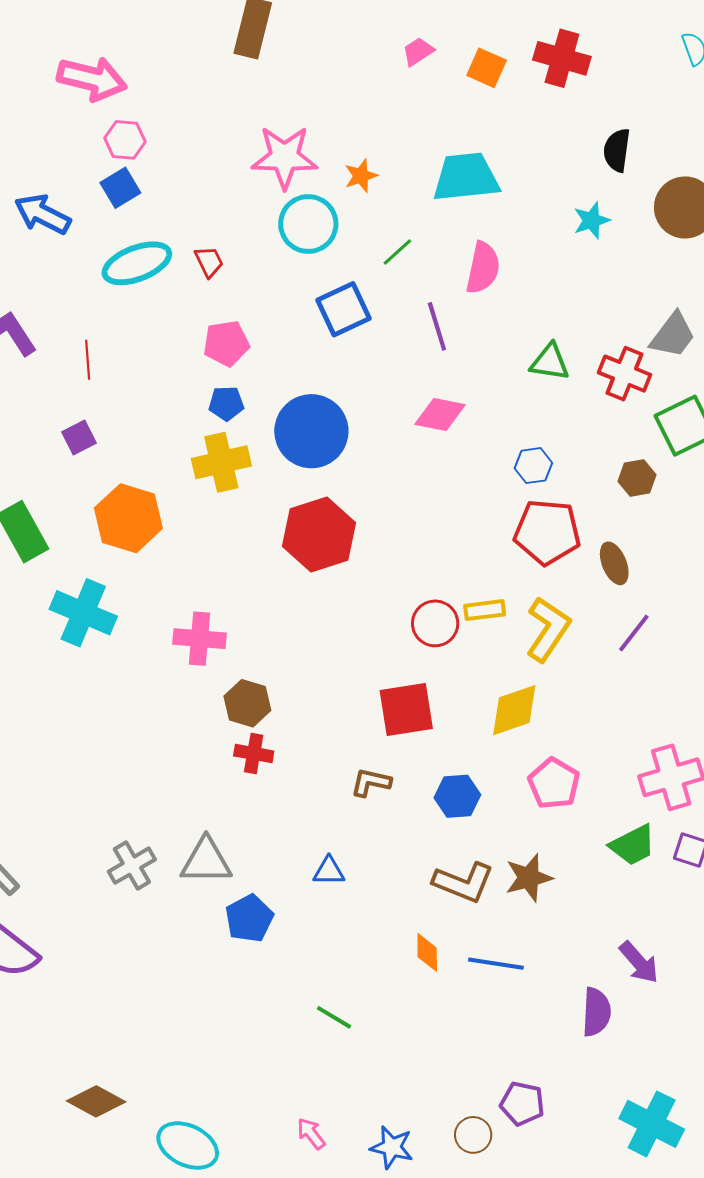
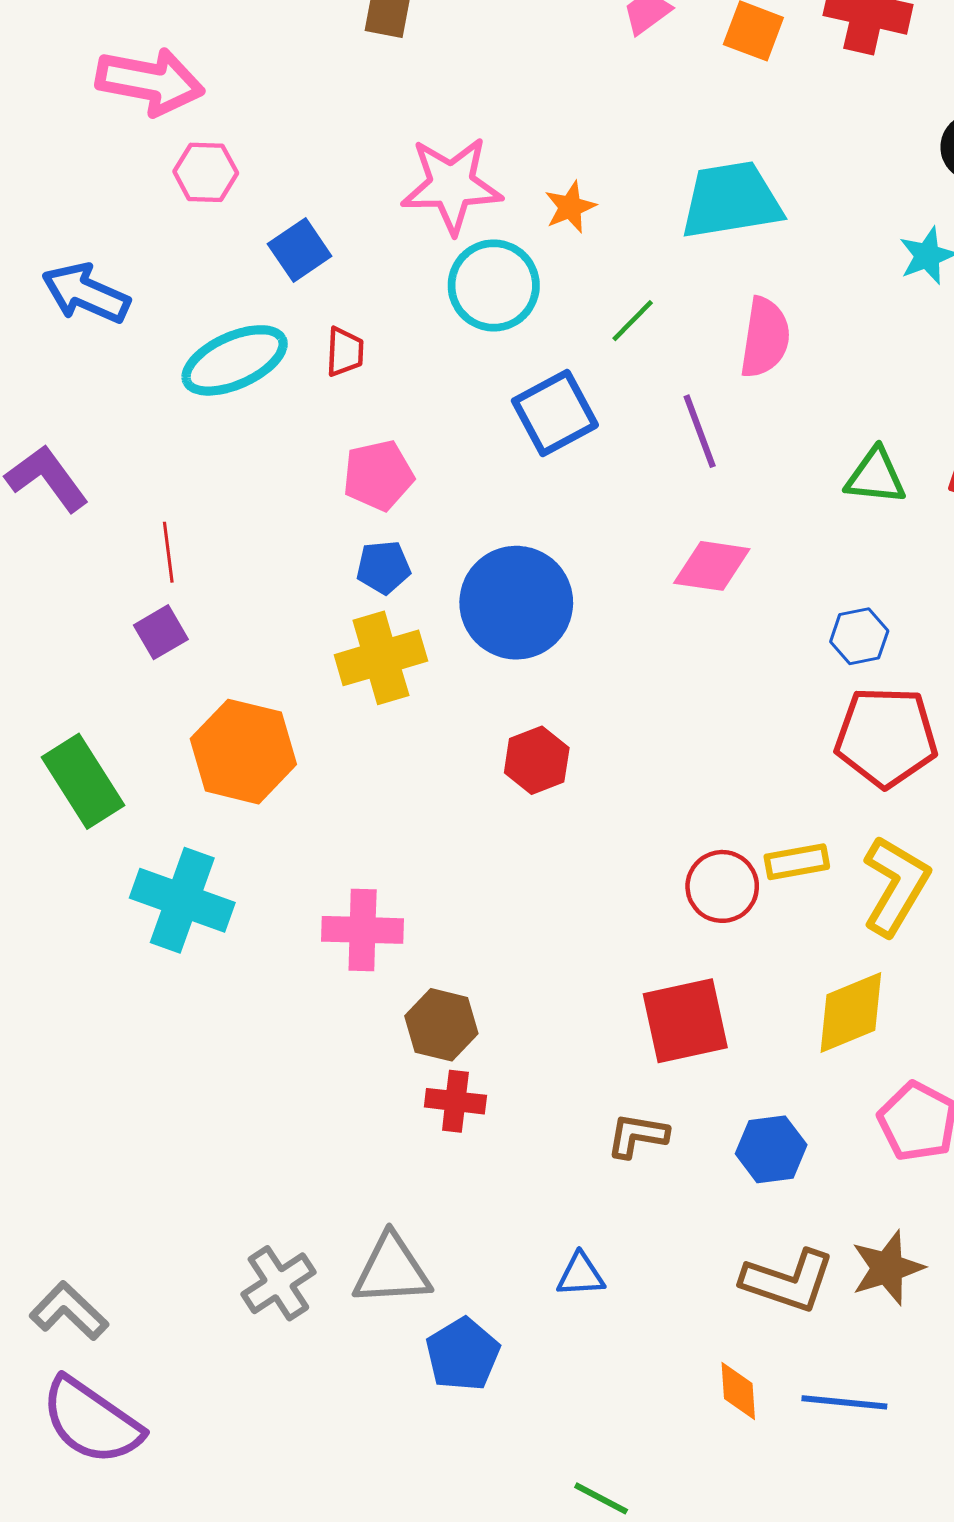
blue square: (120, 188) -> (300, 250), moved
red trapezoid: (209, 262) -> (345, 352), turned 32
red line: (88, 360) -> (168, 552), moved
red hexagon: (319, 535) -> (537, 760), size x0.6

